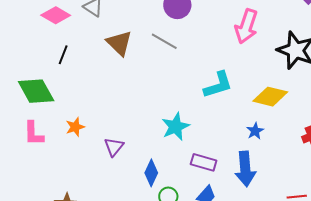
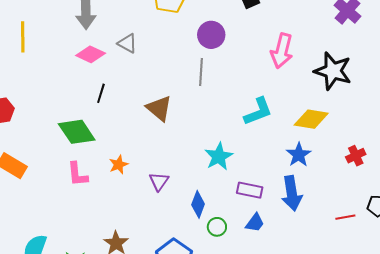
gray line: (164, 41) -> (201, 72), turned 68
brown triangle: (119, 43) -> (159, 108), moved
blue star: (255, 131) -> (299, 155), size x1.4

